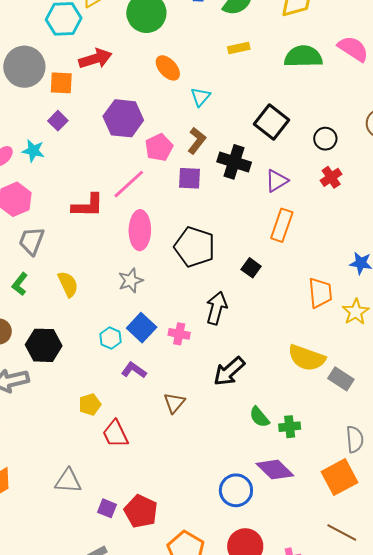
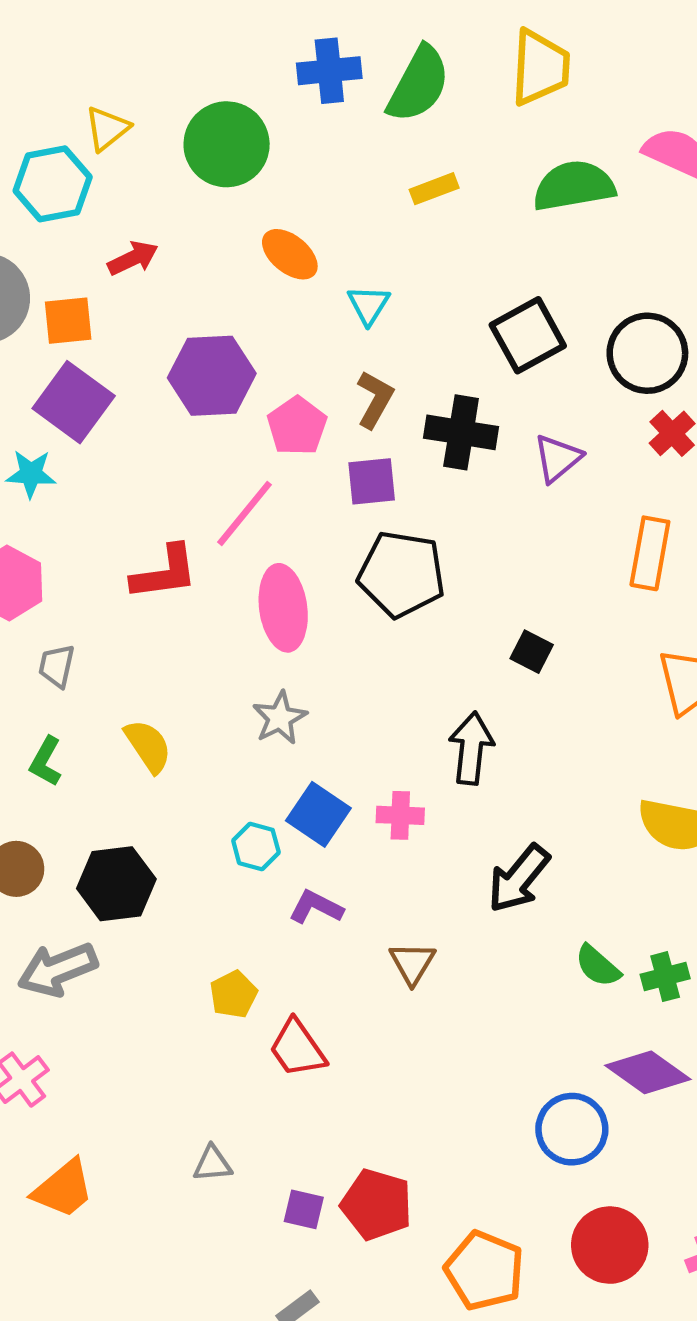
red arrow: (95, 59) -> (133, 258), size x0.7
purple square: (58, 121) -> (74, 402), size x1.8
black square: (272, 122) -> (528, 335), turned 32
black circle: (325, 139) -> (647, 353), size x1.6
orange rectangle: (282, 225) -> (650, 553), moved
gray trapezoid: (32, 241) -> (57, 666), size x0.7
black pentagon: (195, 247) -> (402, 574), moved
gray triangle: (68, 481) -> (212, 1164), size x0.7

